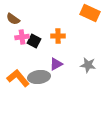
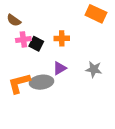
orange L-shape: (18, 78) -> (19, 83), turned -65

